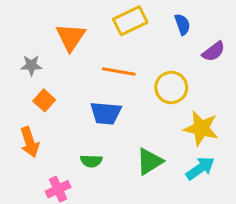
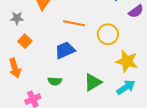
blue trapezoid: (106, 113) -> (65, 50), turned 150

